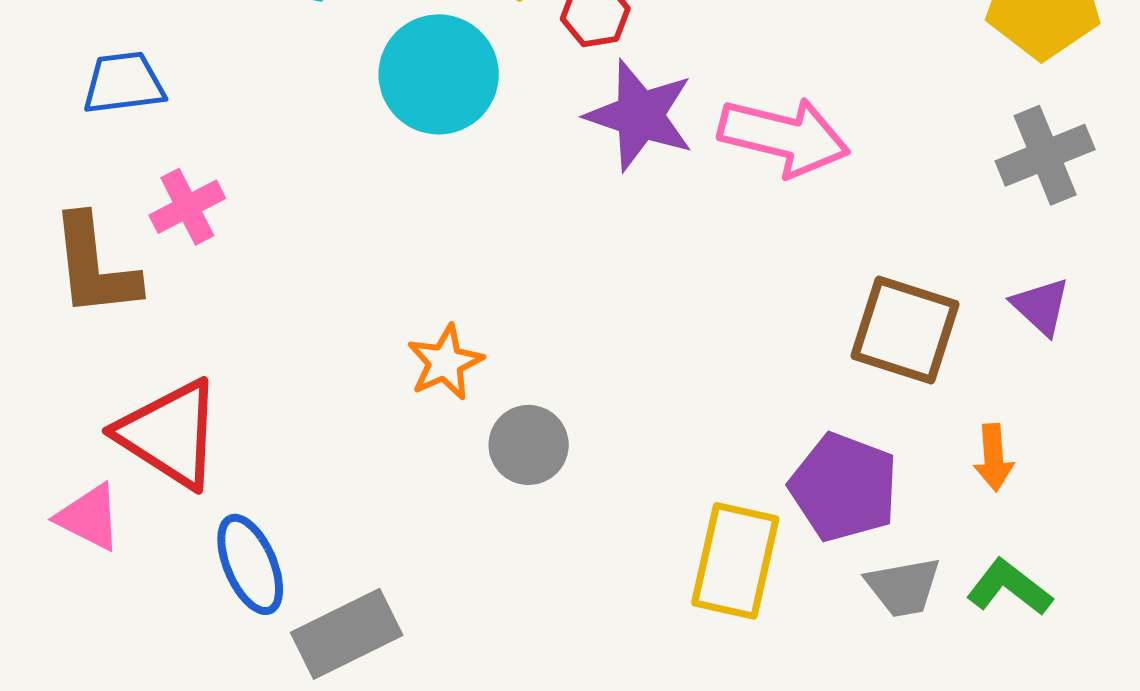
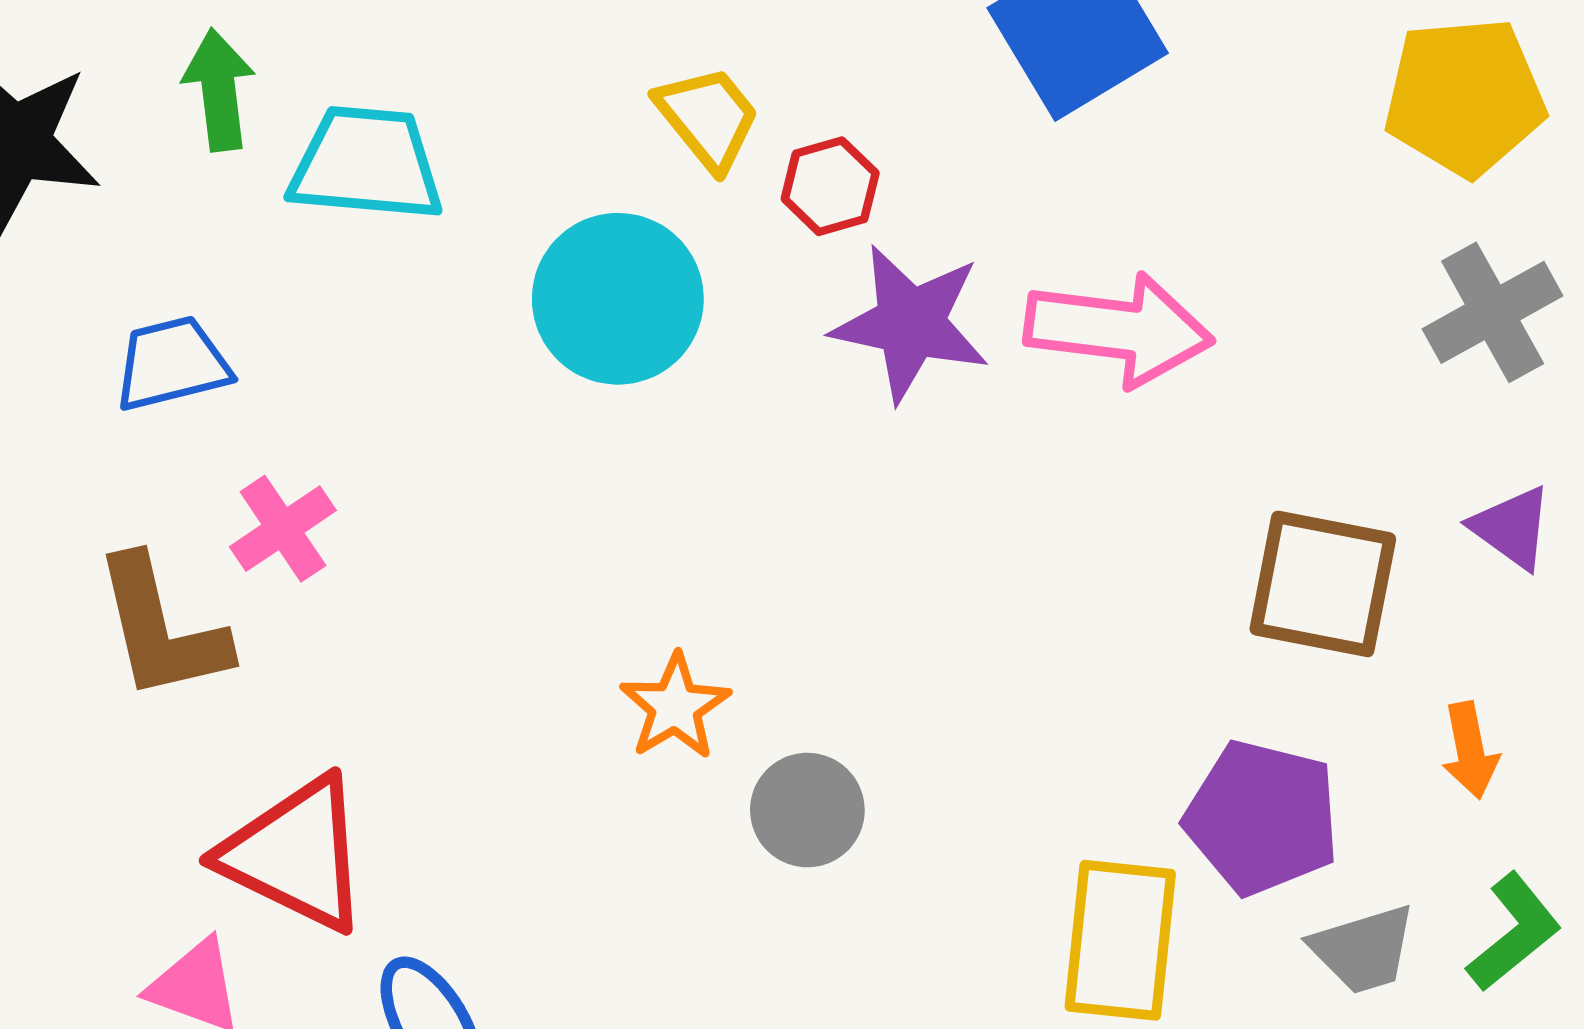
green L-shape: (1009, 587) -> (1514, 932), turned 110

